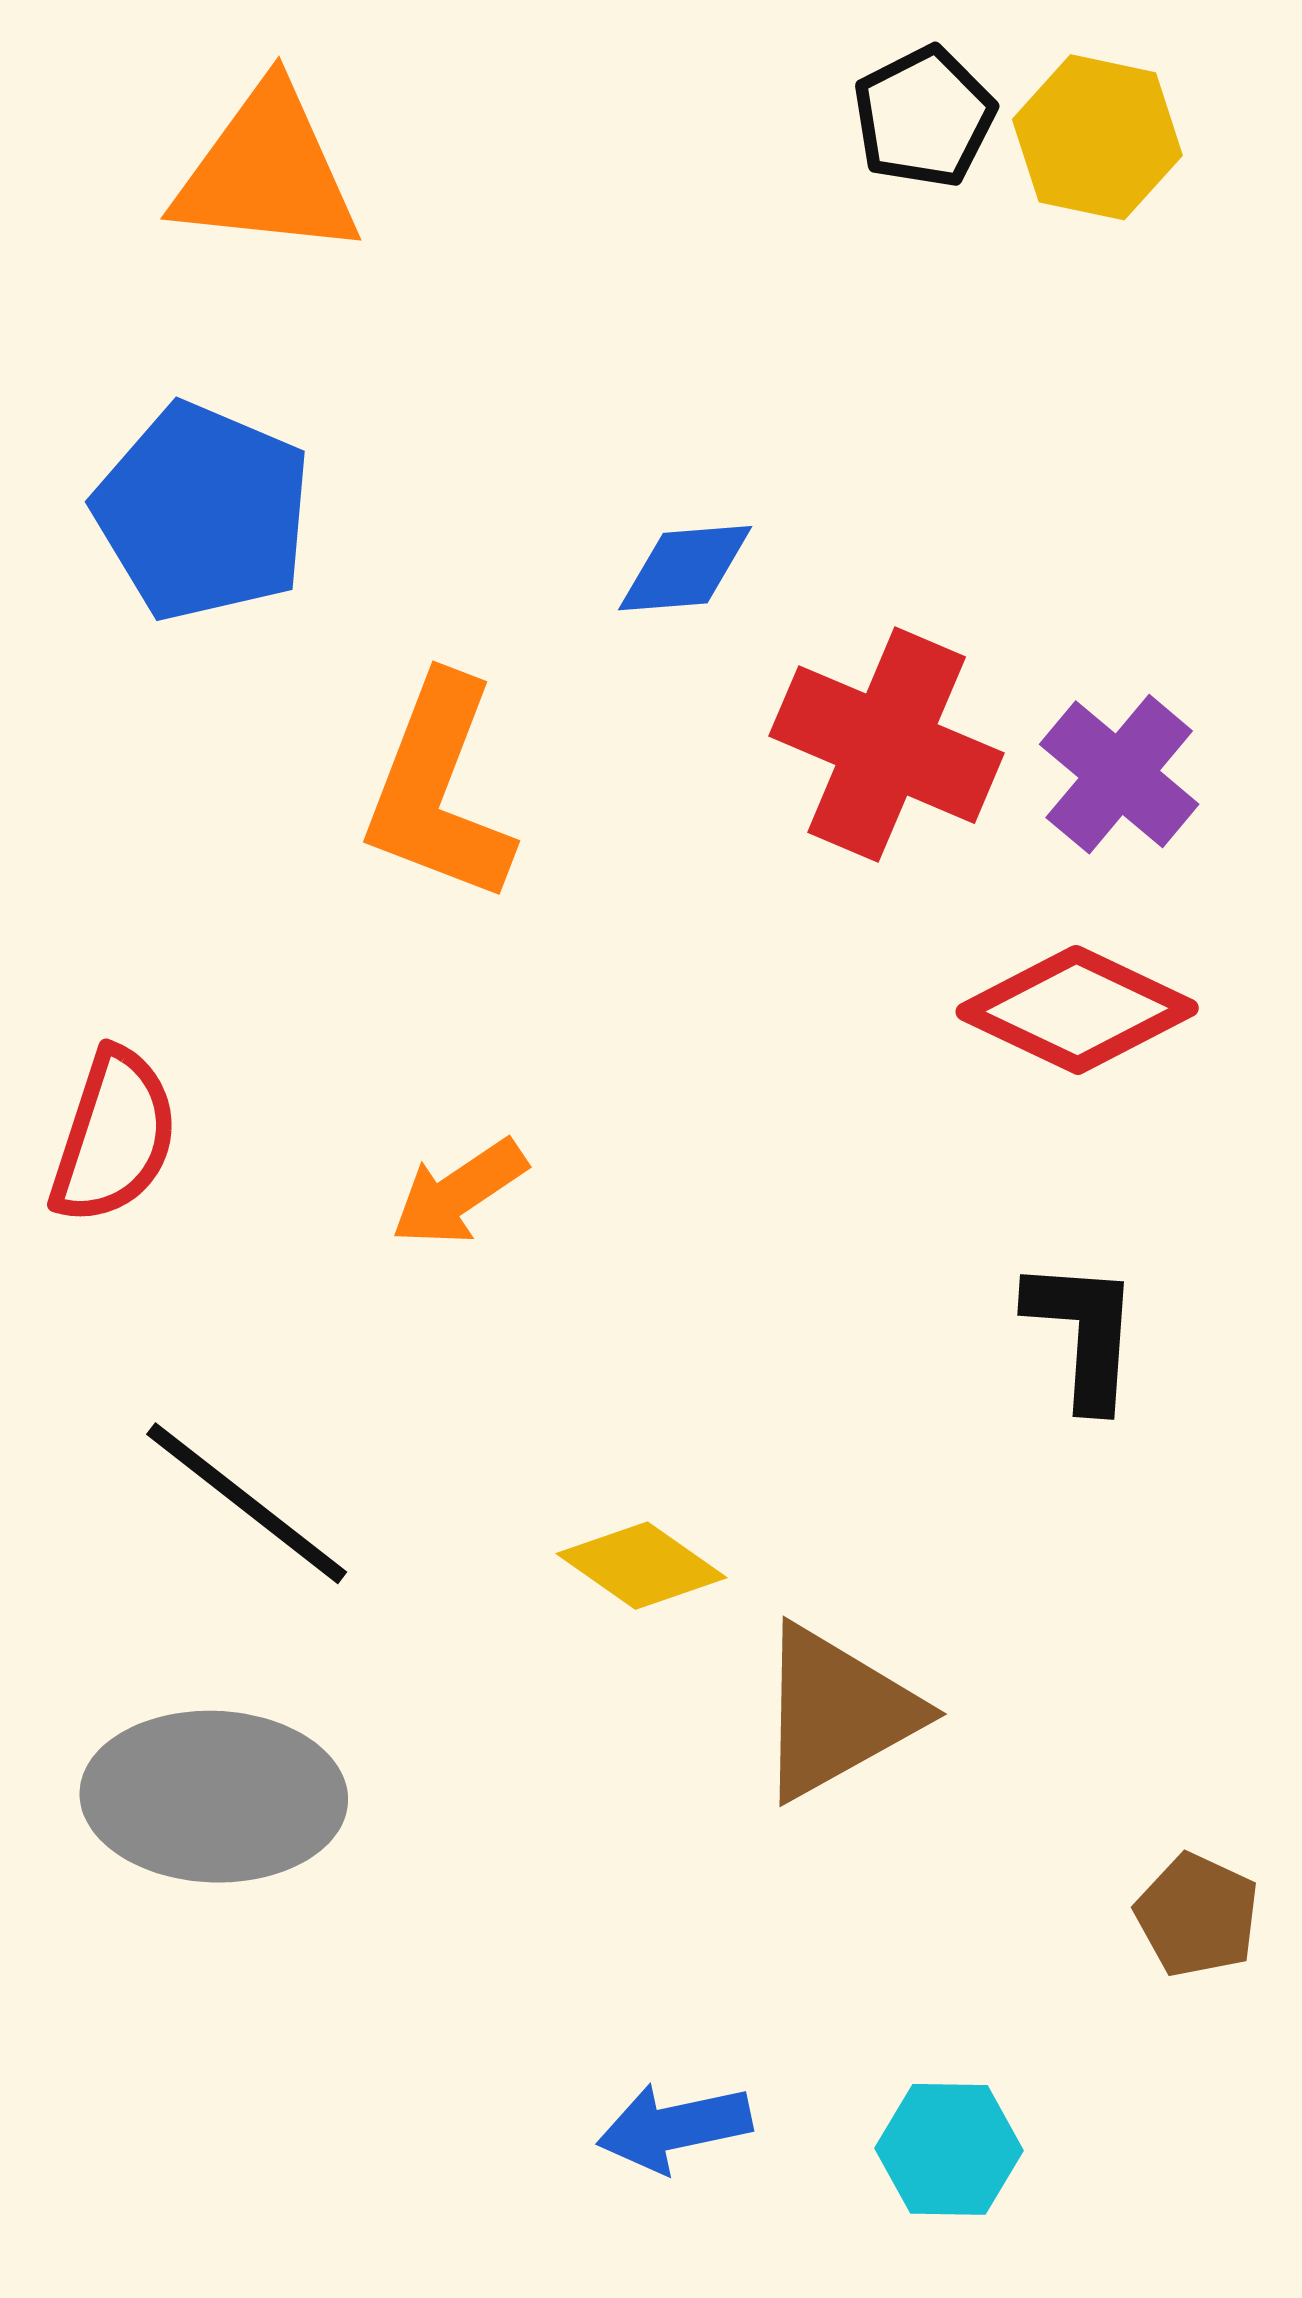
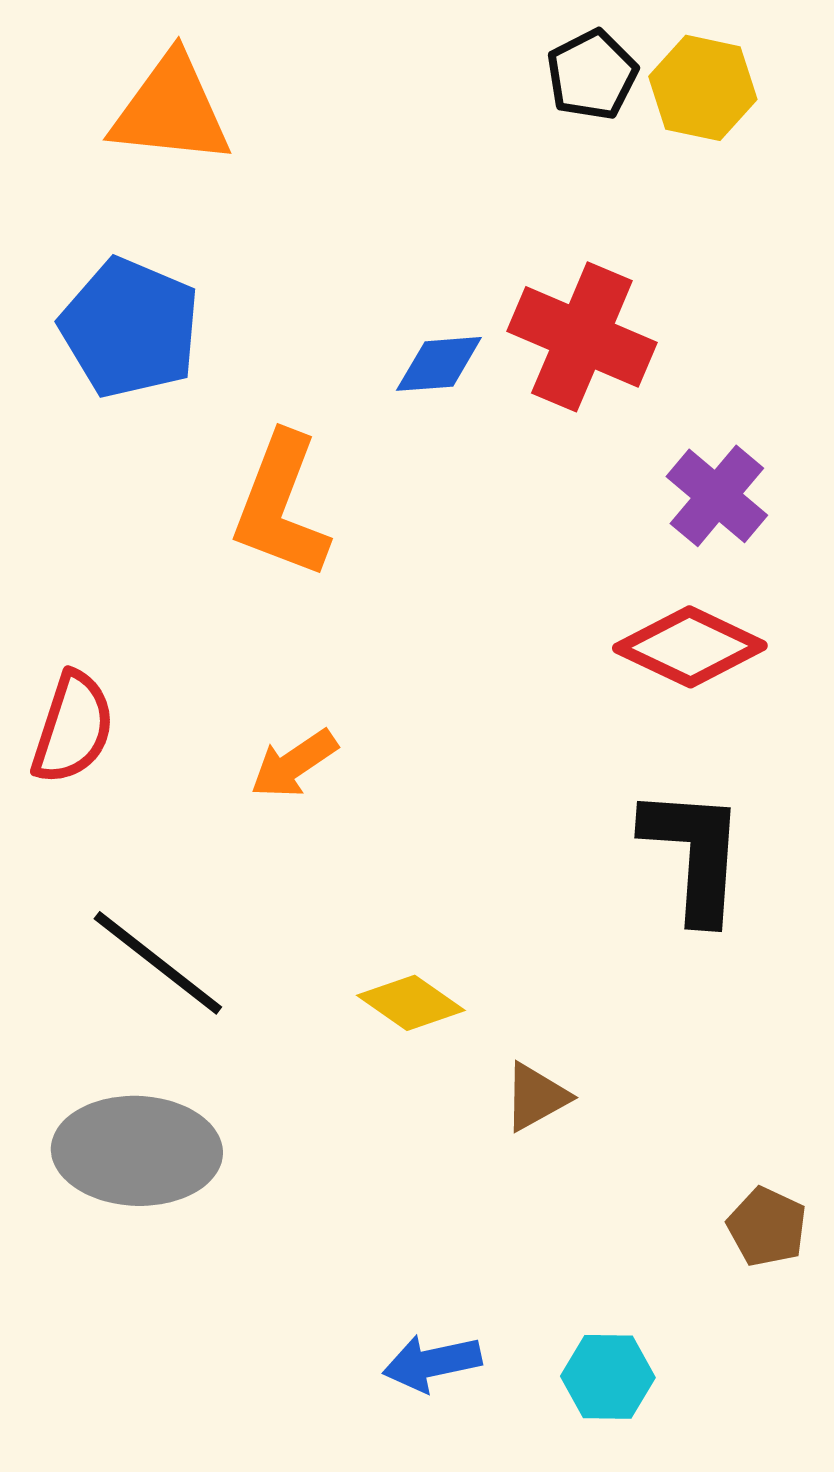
red cross: (887, 745) -> (582, 337), moved
black L-shape: (1083, 1333) -> (694, 854), size x1.4
brown triangle: (837, 1712) -> (536, 1097), size x0.6

